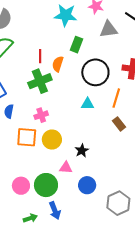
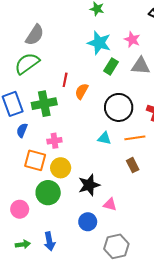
green rectangle: (77, 45) -> (111, 66), moved
green cross: (40, 81) -> (44, 104), moved
orange line: (116, 98) -> (135, 138), turned 54
black star: (82, 151) -> (89, 185), size x1.5
pink triangle: (66, 168) -> (110, 204), moved
green circle: (46, 185) -> (48, 193), moved

